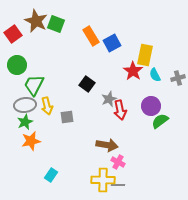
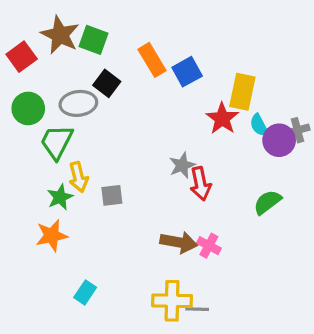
black square: (87, 84) -> (107, 83), moved
gray ellipse: (25, 105) -> (78, 103), moved
purple circle: (151, 106) -> (279, 140), moved
green star: (25, 122) -> (60, 197), moved
pink cross: (118, 162) -> (209, 246), moved

